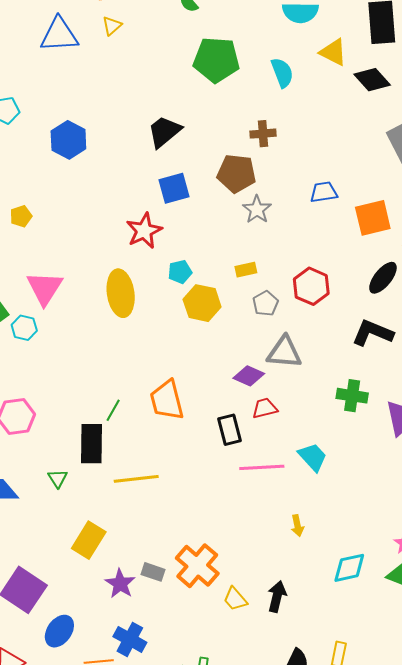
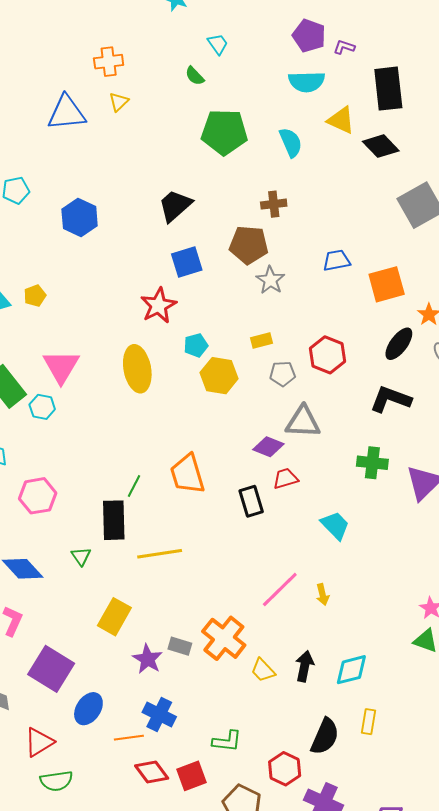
gray pentagon: (266, 303) -> (282, 374), turned 30
pink line: (262, 467) -> (280, 589), moved, turned -39
cyan diamond: (349, 568) -> (351, 670), moved

